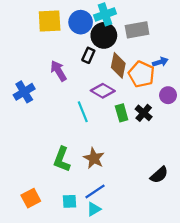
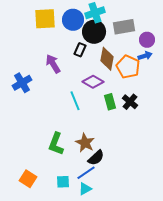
purple circle: (168, 95) -> (147, 40), moved
black semicircle: (159, 175) -> (96, 158), moved
orange square: (31, 198) -> (28, 179), turned -30

